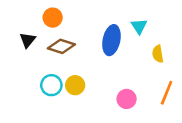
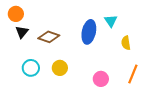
orange circle: (53, 18) -> (16, 14), moved
cyan circle: (51, 85) -> (31, 68), moved

